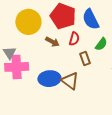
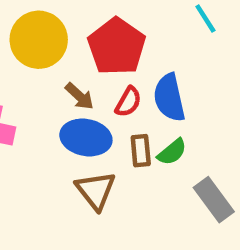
blue semicircle: (91, 19) -> (169, 98), moved
green semicircle: (101, 44) -> (172, 152), moved
blue ellipse: (49, 79) -> (86, 137), moved

